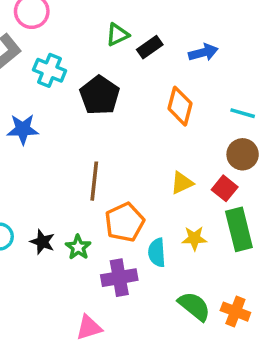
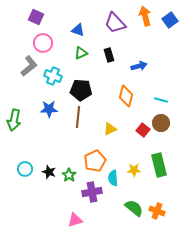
green triangle: (117, 35) -> (81, 53), moved
black rectangle: (150, 47) -> (109, 55), moved, turned -72
black pentagon: (100, 95) -> (81, 90), turned -30
blue star: (23, 129) -> (49, 109), moved
brown line: (94, 181) -> (78, 117), moved
yellow triangle: (182, 183) -> (110, 129), moved
red square: (225, 188) -> (143, 130), moved

